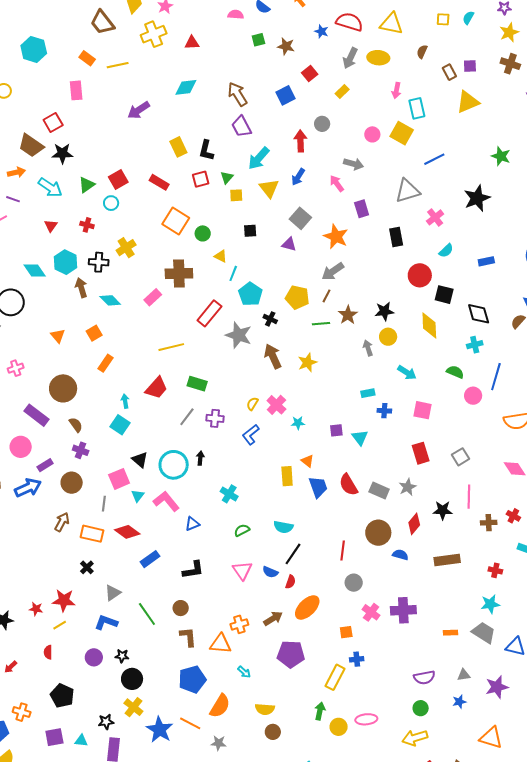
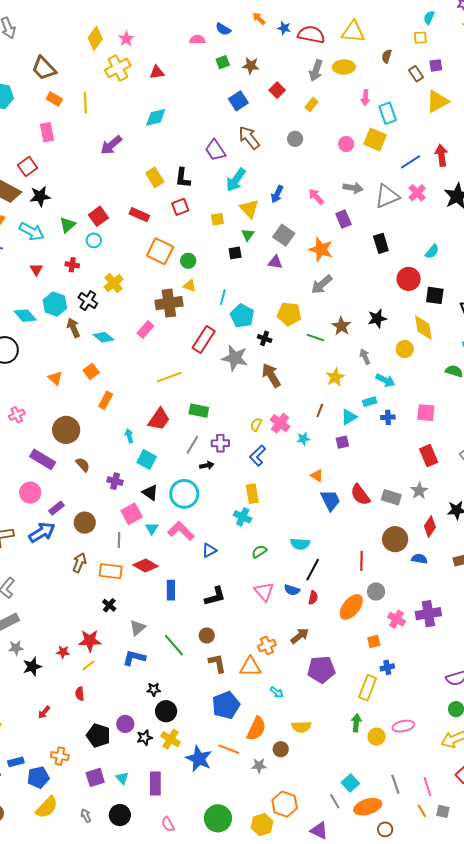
yellow square: (443, 19) -> (420, 38), moved
brown trapezoid: (102, 23) -> (44, 68), moved
blue star: (321, 31) -> (284, 28), moved
yellow line: (118, 65) -> (85, 103), turned -75
brown arrow: (237, 94) -> (249, 138), moved
blue square: (286, 95) -> (238, 101), moved
red arrow: (300, 141) -> (441, 155), moved
gray arrow: (354, 164) -> (353, 188), moved
green triangle: (227, 177) -> (248, 235), moved
pink cross: (435, 217) -> (417, 193), moved
yellow triangle: (221, 256) -> (190, 286), moved
black cross: (99, 262) -> (88, 301), turned 36
brown line: (327, 296) -> (320, 410), moved
green line: (321, 324) -> (316, 338), turned 30
yellow circle: (388, 337) -> (405, 349), moved
yellow star: (307, 363) -> (335, 377), moved
cyan arrow: (407, 373) -> (385, 380), moved
cyan square: (120, 425) -> (147, 460), moved
cyan triangle: (360, 438) -> (349, 417), moved, turned 42
purple cross: (81, 450) -> (115, 481), moved
black arrow: (200, 458) -> (207, 465), moved, turned 80
yellow rectangle: (287, 476) -> (252, 494), moved
blue rectangle: (150, 559) -> (171, 590), turned -48
orange ellipse: (307, 607) -> (351, 607), moved
purple circle: (94, 657) -> (125, 724), moved
black star: (106, 722) -> (145, 738), moved
brown circle: (273, 732) -> (281, 749), moved
cyan triangle: (81, 741) -> (122, 778), turned 48

